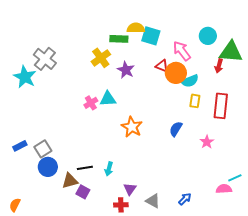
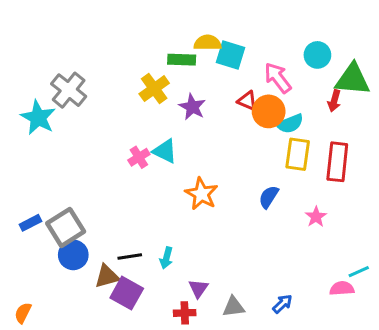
cyan triangle: (108, 99) -> (165, 151), turned 30
yellow rectangle: (195, 101) -> (298, 154), size x1.5
gray square: (43, 149) -> (66, 227), size x1.4
purple square: (83, 192) -> (127, 293), size x1.5
gray triangle: (153, 201) -> (234, 307), turned -35

